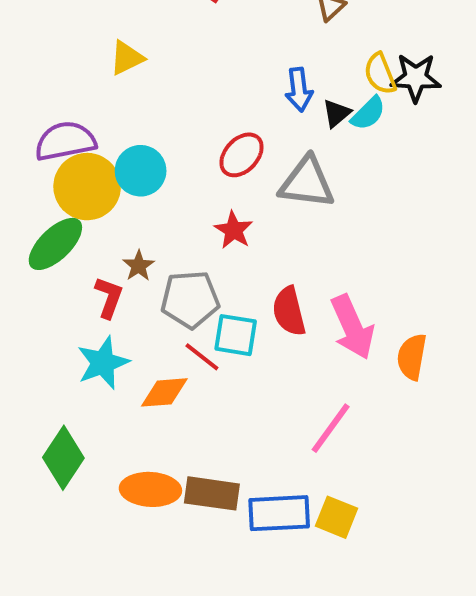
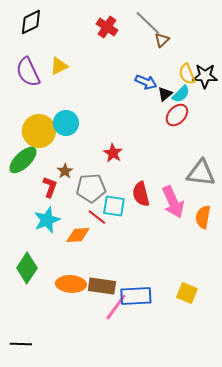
blue arrow: (299, 90) -> (146, 82), turned -60
purple semicircle: (65, 141) -> (28, 72), moved, turned -104
red ellipse: (242, 155) -> (177, 115), moved
gray triangle: (307, 183) -> (201, 173), moved
pink line: (331, 428) -> (116, 307), moved
yellow square: (337, 517) -> (187, 293), moved

